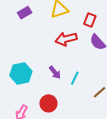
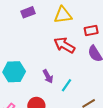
red rectangle: (90, 20) -> (91, 30), turned 48
red arrow: (66, 39) -> (64, 45), turned 35

